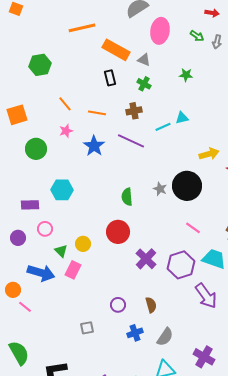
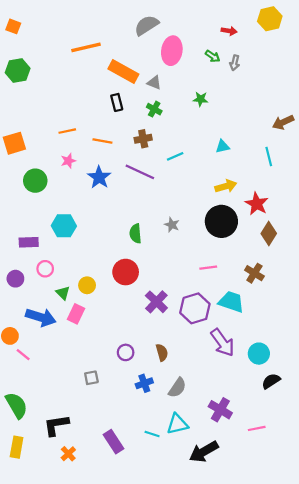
green hexagon: (40, 65) -> (18, 70), moved
orange line: (65, 104) -> (67, 131), turned -63
cyan triangle: (182, 118) -> (223, 146), moved
black circle: (187, 186) -> (221, 221), moved
pink line: (193, 228) -> (208, 268), turned -42

